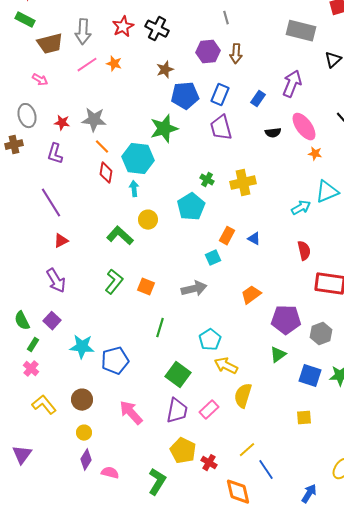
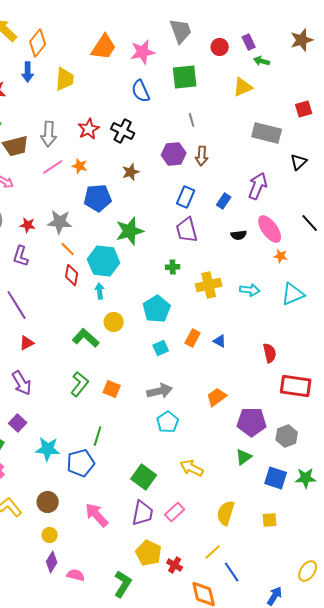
blue pentagon: (185, 96) -> (98, 198), moved
green cross: (207, 180) -> (173, 267), moved, turned -32
cyan arrow: (301, 208) -> (250, 290), moved, turned 36
cyan square: (213, 258) -> (161, 348), moved
green line: (160, 328) -> (98, 436), moved
cyan pentagon: (210, 340) -> (168, 422), moved
yellow semicircle: (243, 396) -> (226, 513), moved

